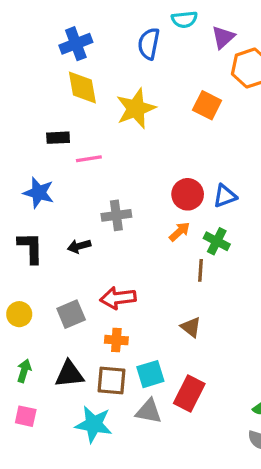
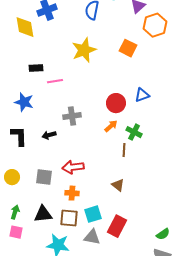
yellow diamond: (82, 87) -> (25, 27), moved
blue triangle: (225, 196) -> (142, 95), moved
gray square: (71, 314) -> (44, 177), turned 30
pink square: (26, 416) -> (16, 232), moved

